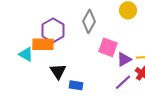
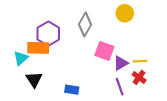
cyan triangle: (26, 54) -> (21, 58), turned 49
black triangle: (58, 71) -> (34, 79), moved
purple line: (123, 82) -> (120, 87), turned -66

